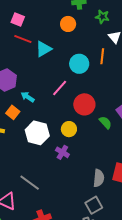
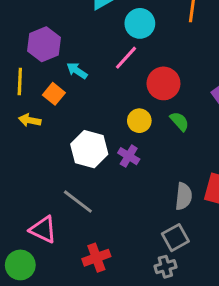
cyan circle: (79, 64) -> (140, 23), moved
green semicircle: (105, 122) -> (179, 121), moved
white hexagon: (37, 133) -> (89, 149), moved

